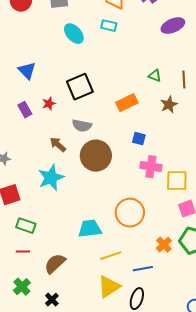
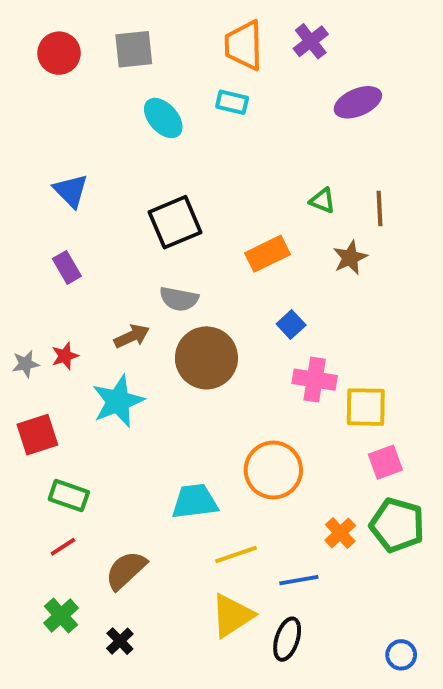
red star: (49, 104) -> (65, 356), moved
blue square: (139, 139) -> (291, 324), turned 32
brown arrow: (58, 145) -> (132, 336), turned 114
red line: (23, 252) -> (63, 547), turned -32

